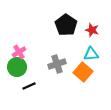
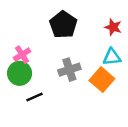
black pentagon: (66, 25) -> (63, 25), moved

